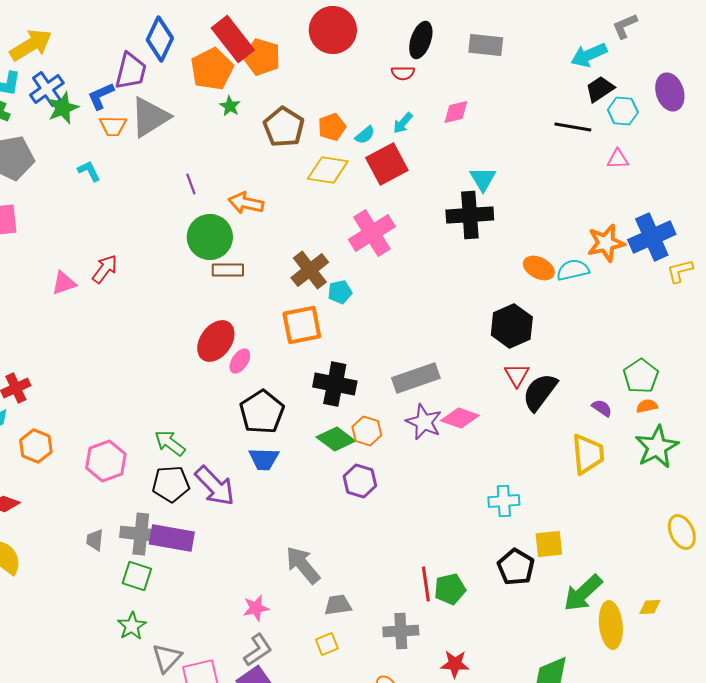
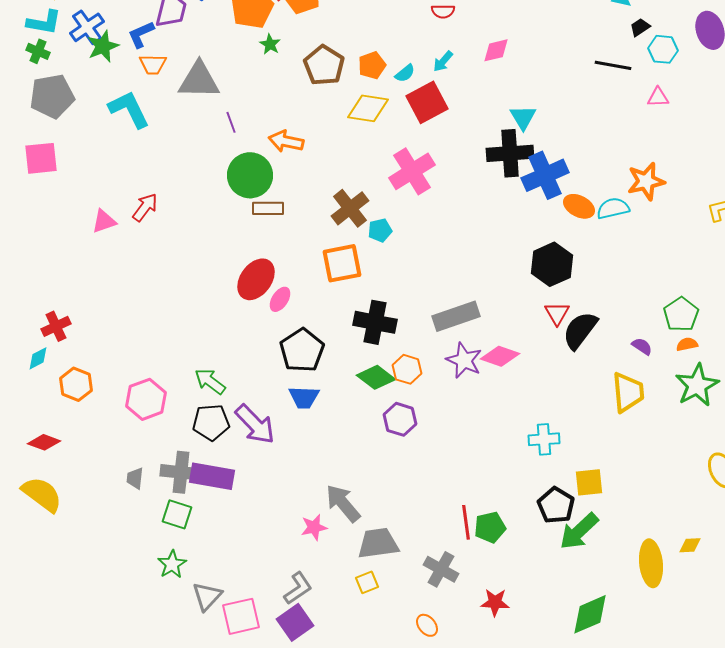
black trapezoid: (600, 89) -> (640, 27), size x0.7
gray triangle: (150, 117) -> (199, 80), moved, turned 33
cyan L-shape: (89, 171) -> (129, 109), size x1.8
blue cross: (652, 237) -> (545, 175), moved
green arrow: (583, 593) -> (579, 531), moved
gray trapezoid: (338, 605) -> (378, 543), size x1.5
pink star: (256, 608) -> (314, 527), moved
gray cross: (401, 631) -> (441, 569), turned 32

